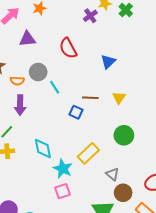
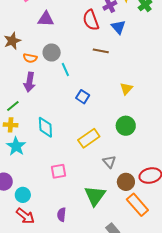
red semicircle: (68, 48) -> (91, 20), moved
blue triangle: (108, 62) -> (118, 27), moved, turned -35
brown line: (90, 98) -> (101, 51), moved
cyan star: (63, 169) -> (16, 146), moved
brown circle: (123, 193) -> (126, 182), moved

